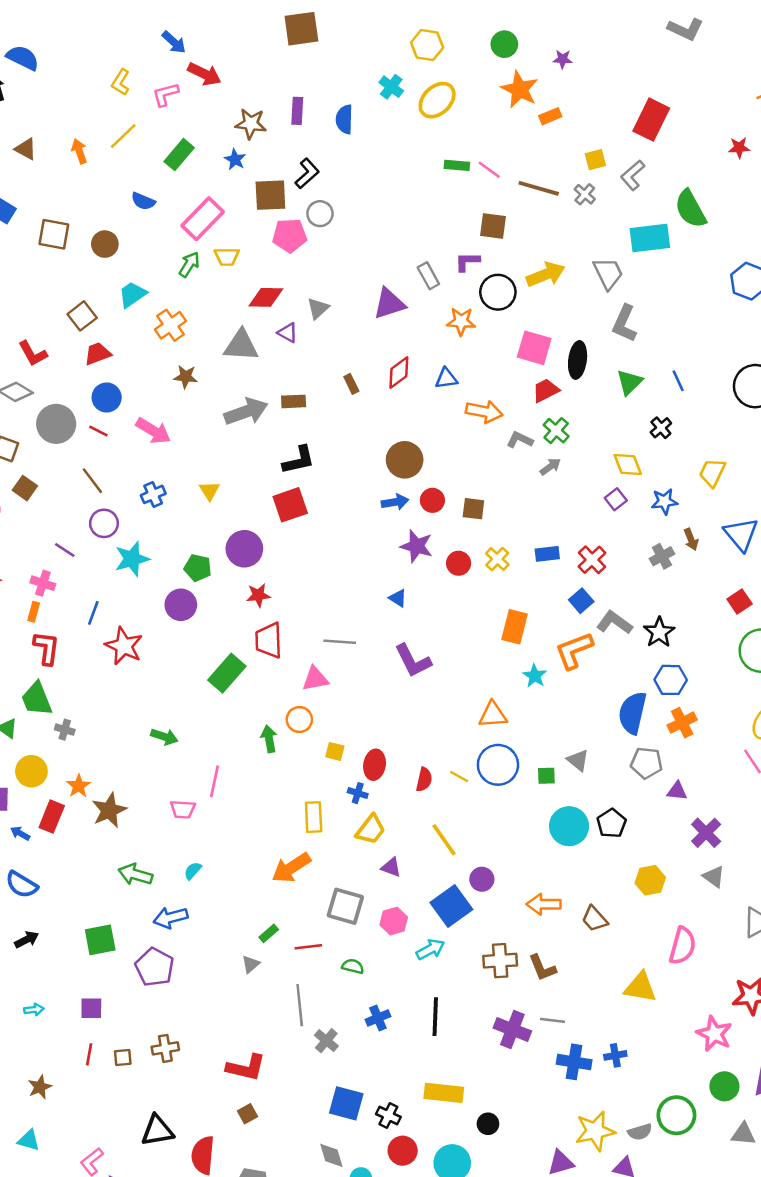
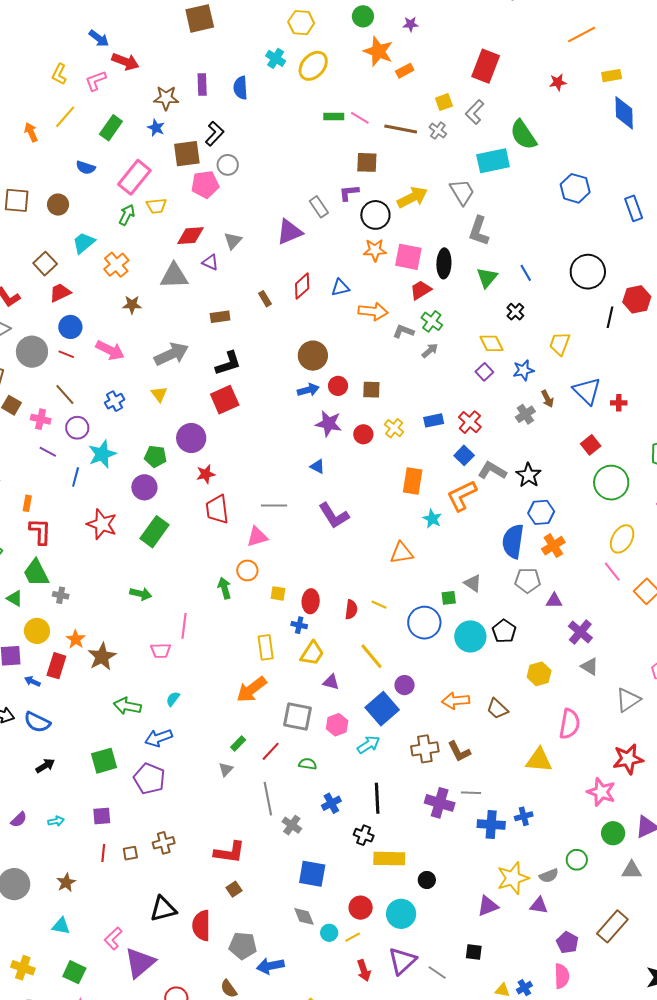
orange star: (461, 321) -> (375, 250), moved
gray arrow: (246, 412) -> (171, 354), moved
pink cross: (43, 583) -> (41, 419), moved
blue line: (93, 613) -> (76, 477), moved
green rectangle: (227, 673) -> (155, 532), moved
blue circle: (498, 765) -> (424, 623), moved
red line: (308, 947) -> (271, 751), turned -35
black cross: (388, 1115) -> (364, 835), moved
green circle: (676, 1115) -> (577, 860), size x0.7

